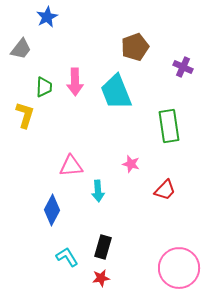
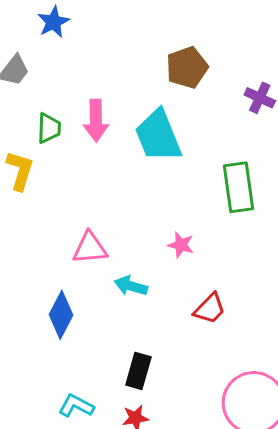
red trapezoid: (165, 190) -> (210, 309), moved
cyan arrow: (98, 191) -> (131, 286), turned 110
cyan L-shape: (67, 257) -> (76, 406), moved, turned -30

